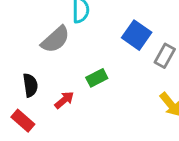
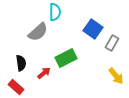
green rectangle: (97, 78) -> (66, 58), size x1.5

